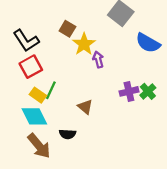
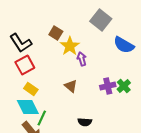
green line: (51, 90) -> (42, 118), moved
brown triangle: (85, 107) -> (71, 86), moved
black semicircle: (67, 134) -> (85, 122), moved

